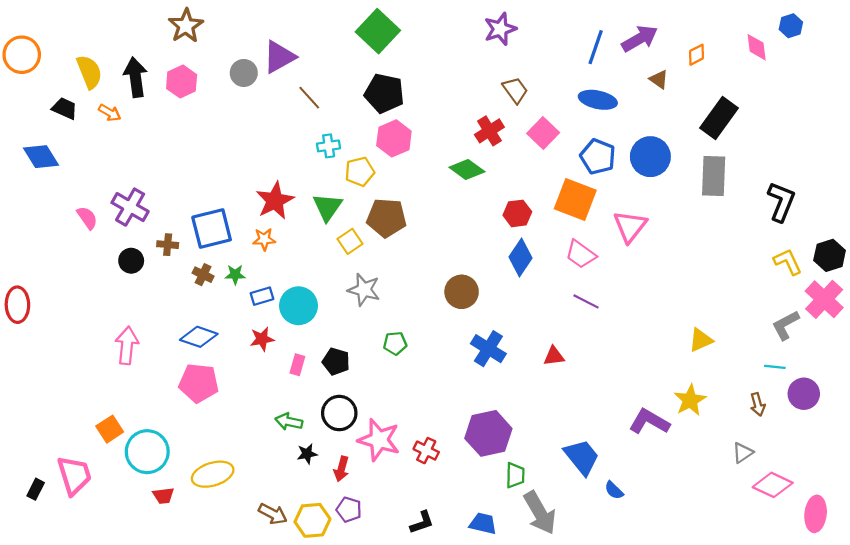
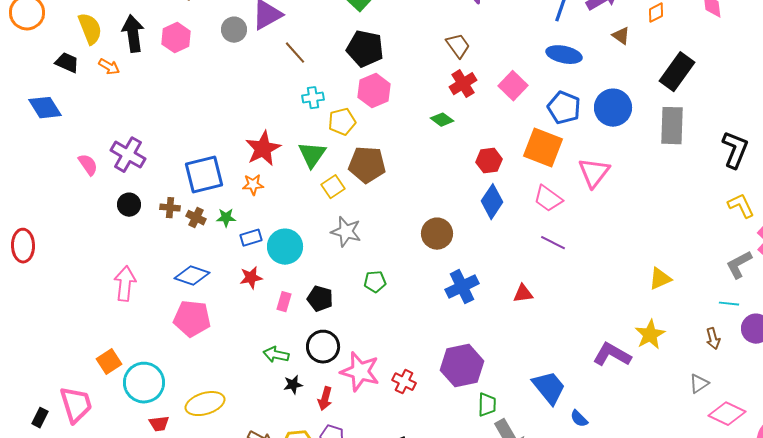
brown trapezoid: (515, 90) -> (458, 46), moved
green diamond: (467, 170) -> (442, 120), size x0.7
brown cross: (168, 245) -> (170, 208), moved
blue cross: (488, 349) -> (462, 287), turned 32

